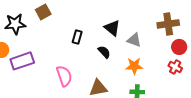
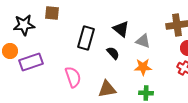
brown square: (43, 12) -> (52, 13), turned 35
black rectangle: (77, 37) -> (86, 38), size x1.6

